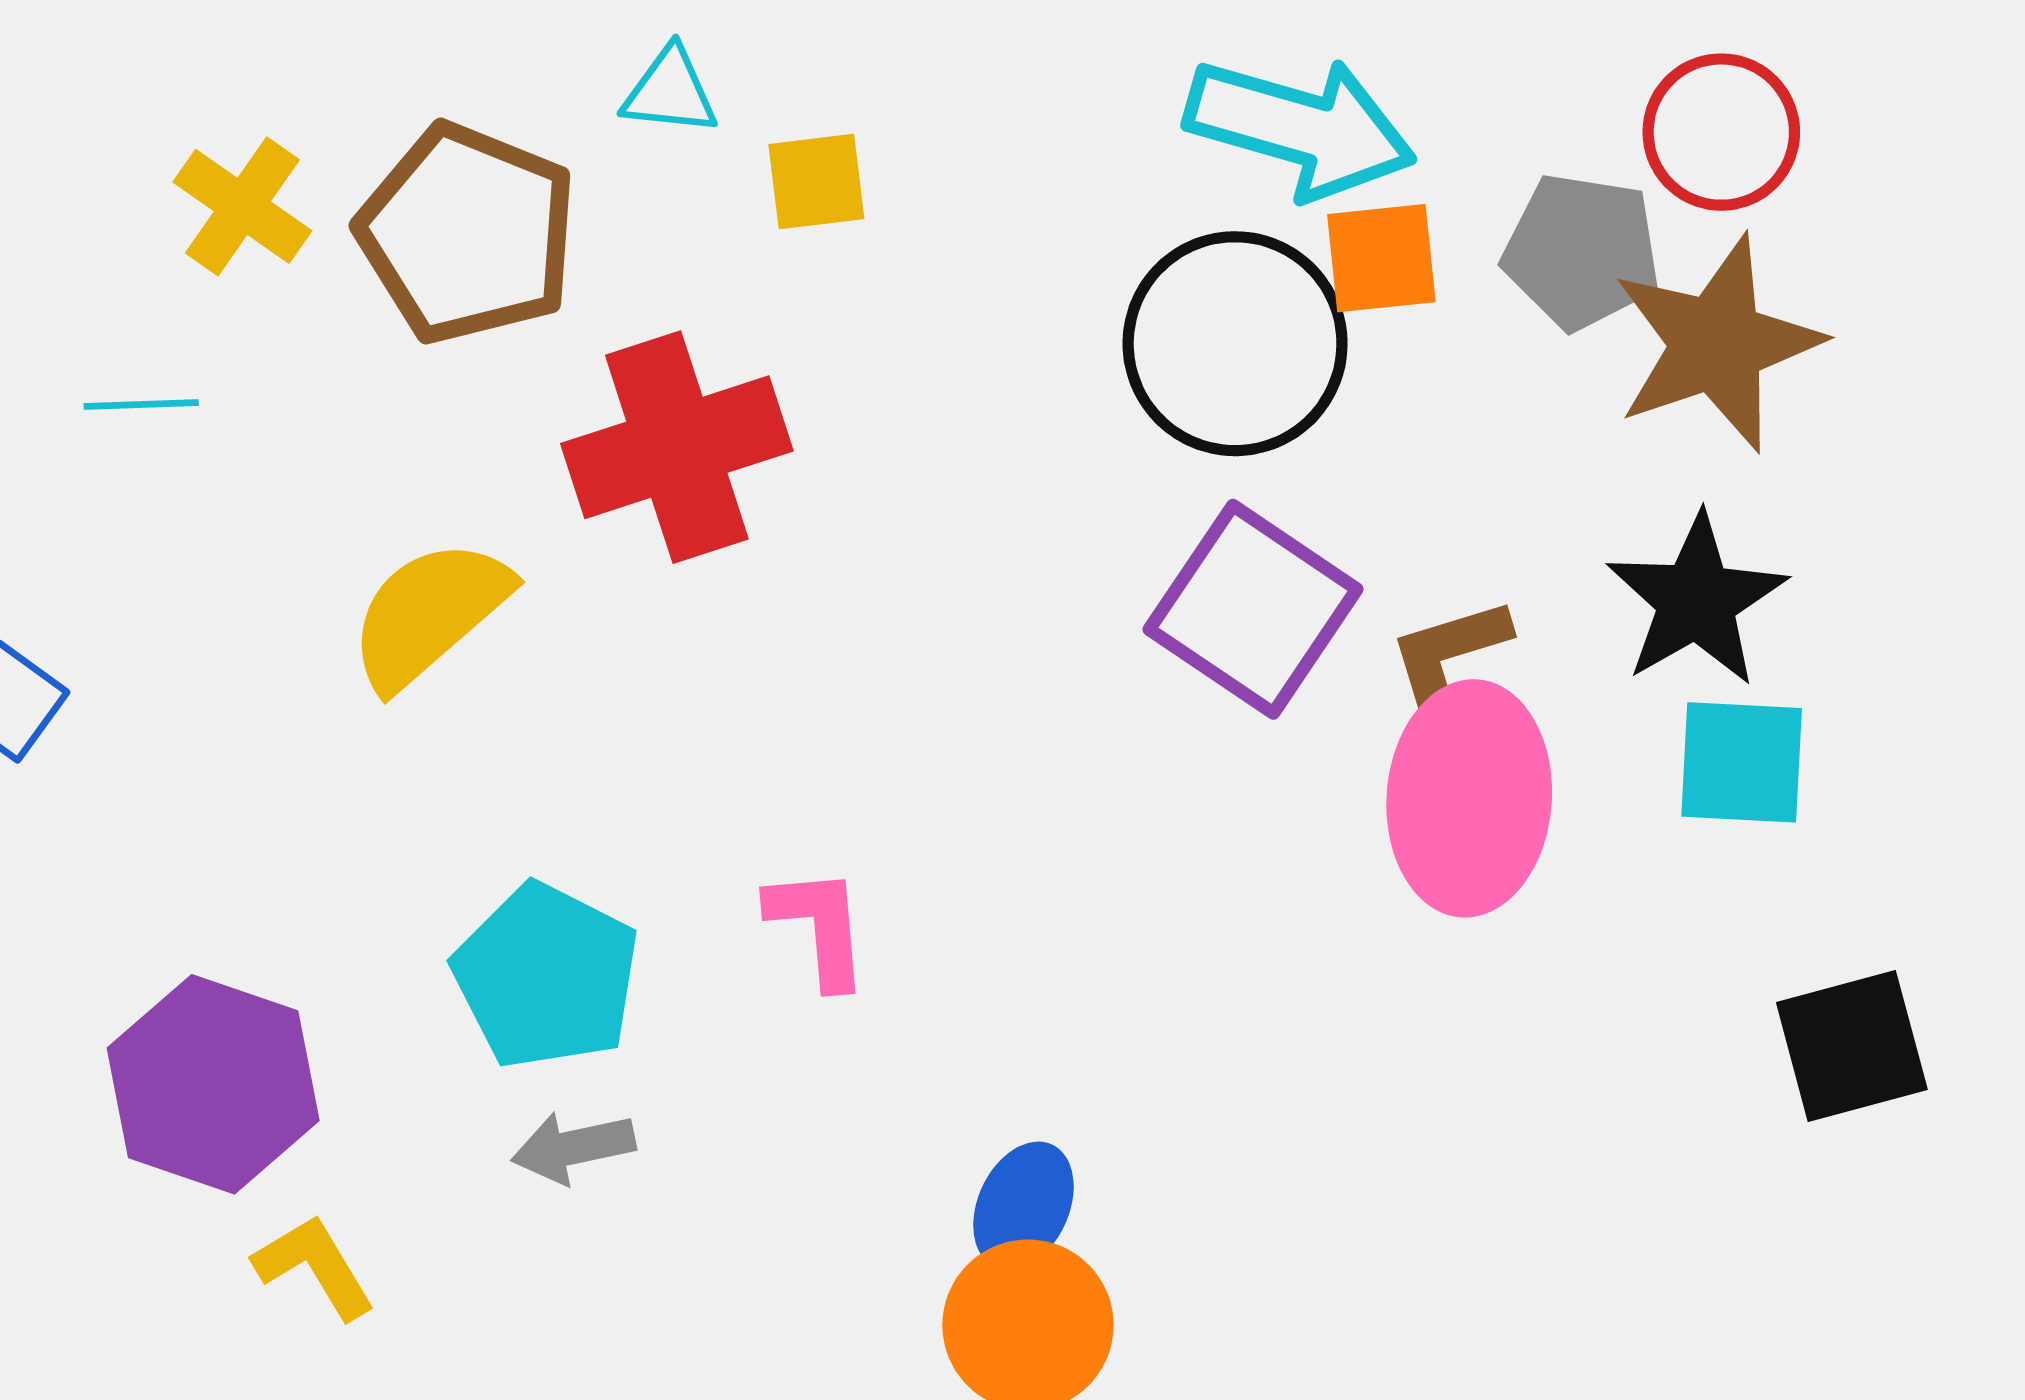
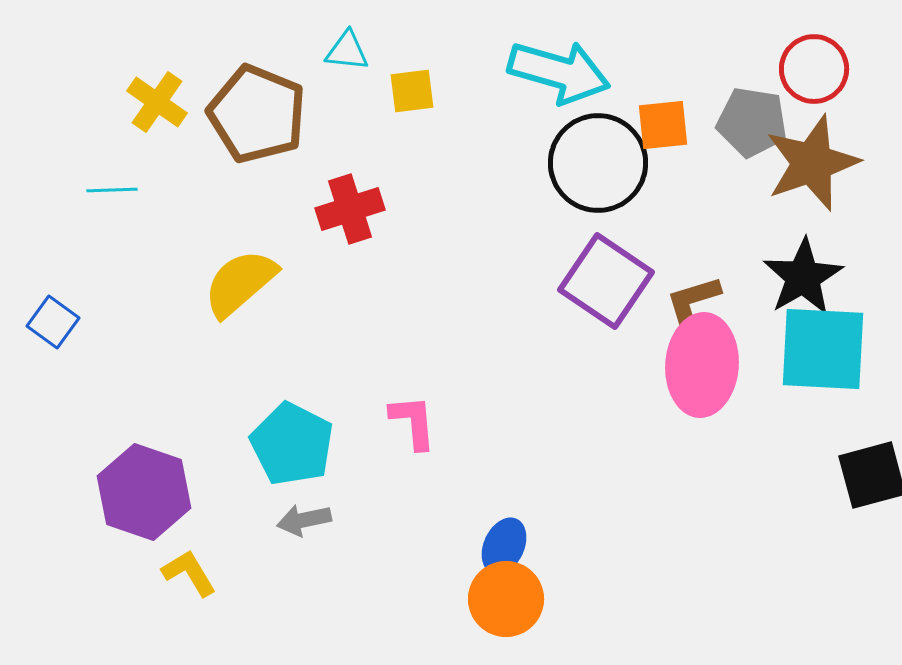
cyan arrow: (1300, 128) -> (559, 72), moved
red cross: (677, 447) -> (350, 209), size x0.7
cyan square: (1742, 762) -> (823, 349), size x1.5

